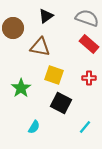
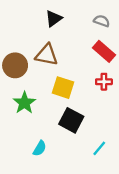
gray semicircle: (87, 18) -> (102, 21), size x0.6
brown circle: (13, 28) -> (15, 65), moved
red cross: (89, 78) -> (104, 82), moved

